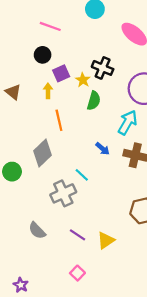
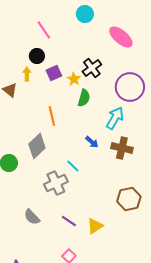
pink line: (50, 26) -> (44, 30), turned 36
black cross: (103, 68) -> (92, 68), turned 30
yellow arrow: (48, 91) -> (27, 74), moved

